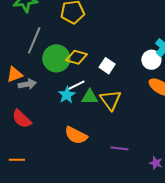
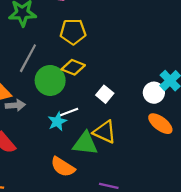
yellow diamond: (76, 57) -> (73, 67), moved
green triangle: (90, 97) -> (85, 143), moved, size x1.4
yellow triangle: (111, 100) -> (105, 132), turned -35

